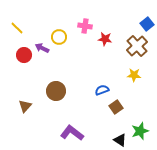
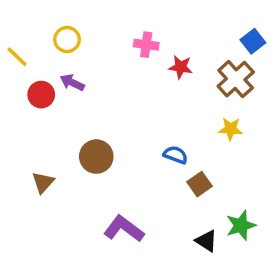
yellow line: (17, 28) -> (17, 57), moved
yellow circle: (59, 37) -> (67, 40), moved
blue semicircle: (102, 90) -> (175, 155), turned 40

